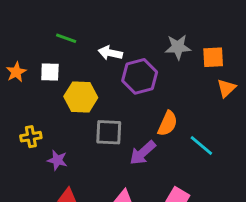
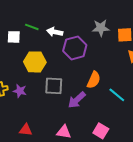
green line: (66, 38) -> (32, 27), moved
white square: (50, 72) -> (14, 37), moved
purple star: (57, 160) -> (20, 91), moved

